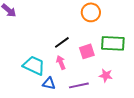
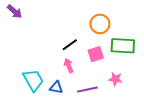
orange circle: (91, 12) -> (100, 24), moved
cyan trapezoid: (34, 65) -> (33, 80), moved, turned 35

